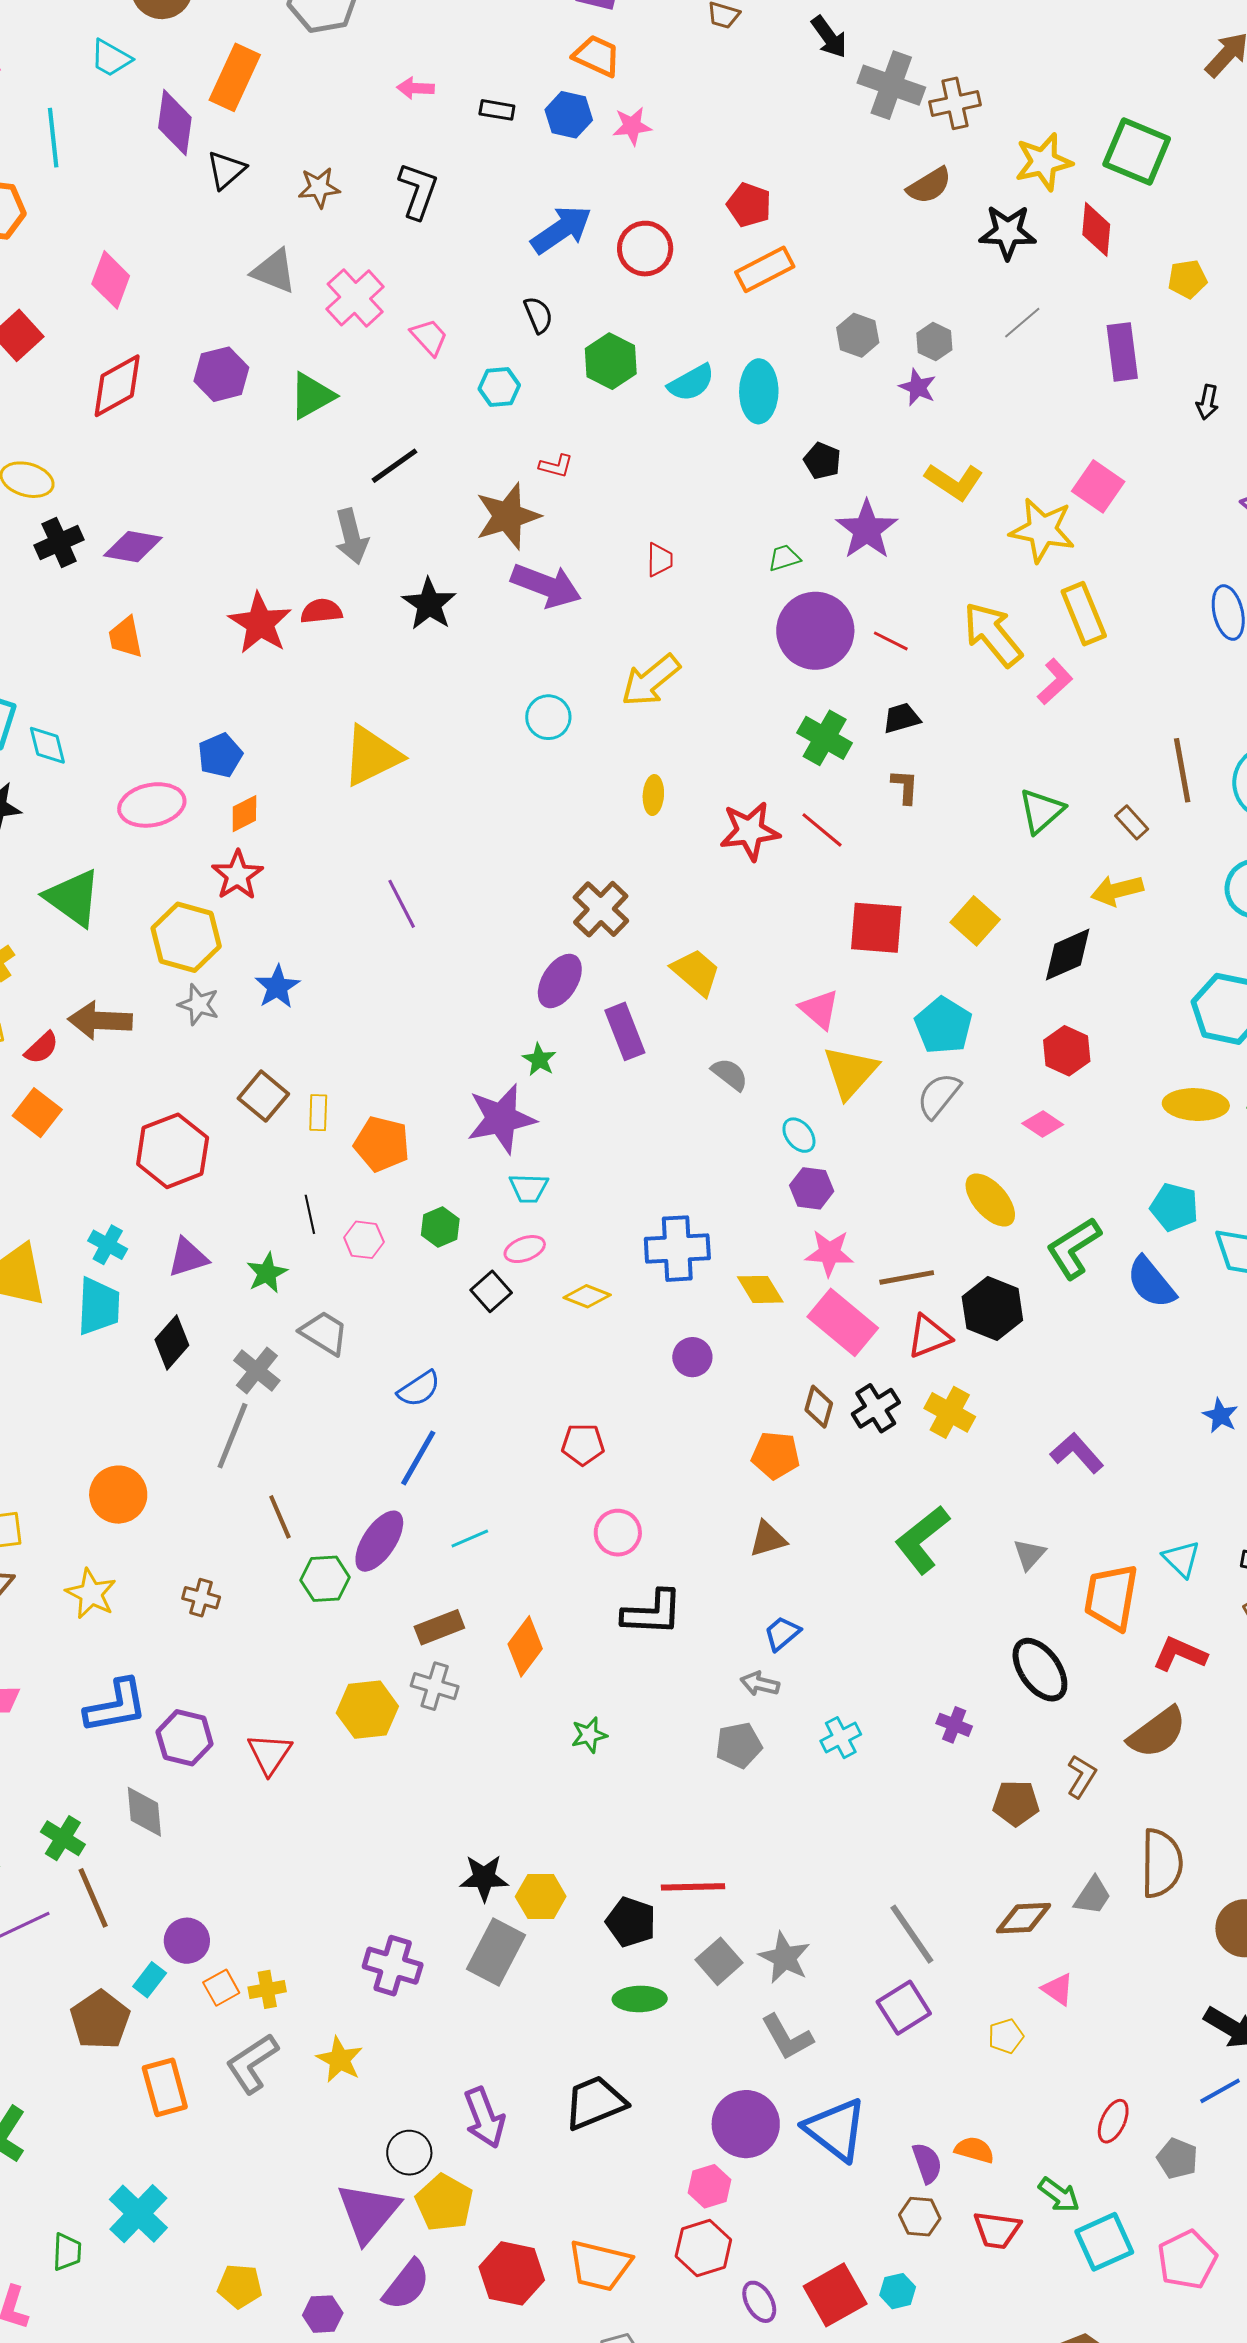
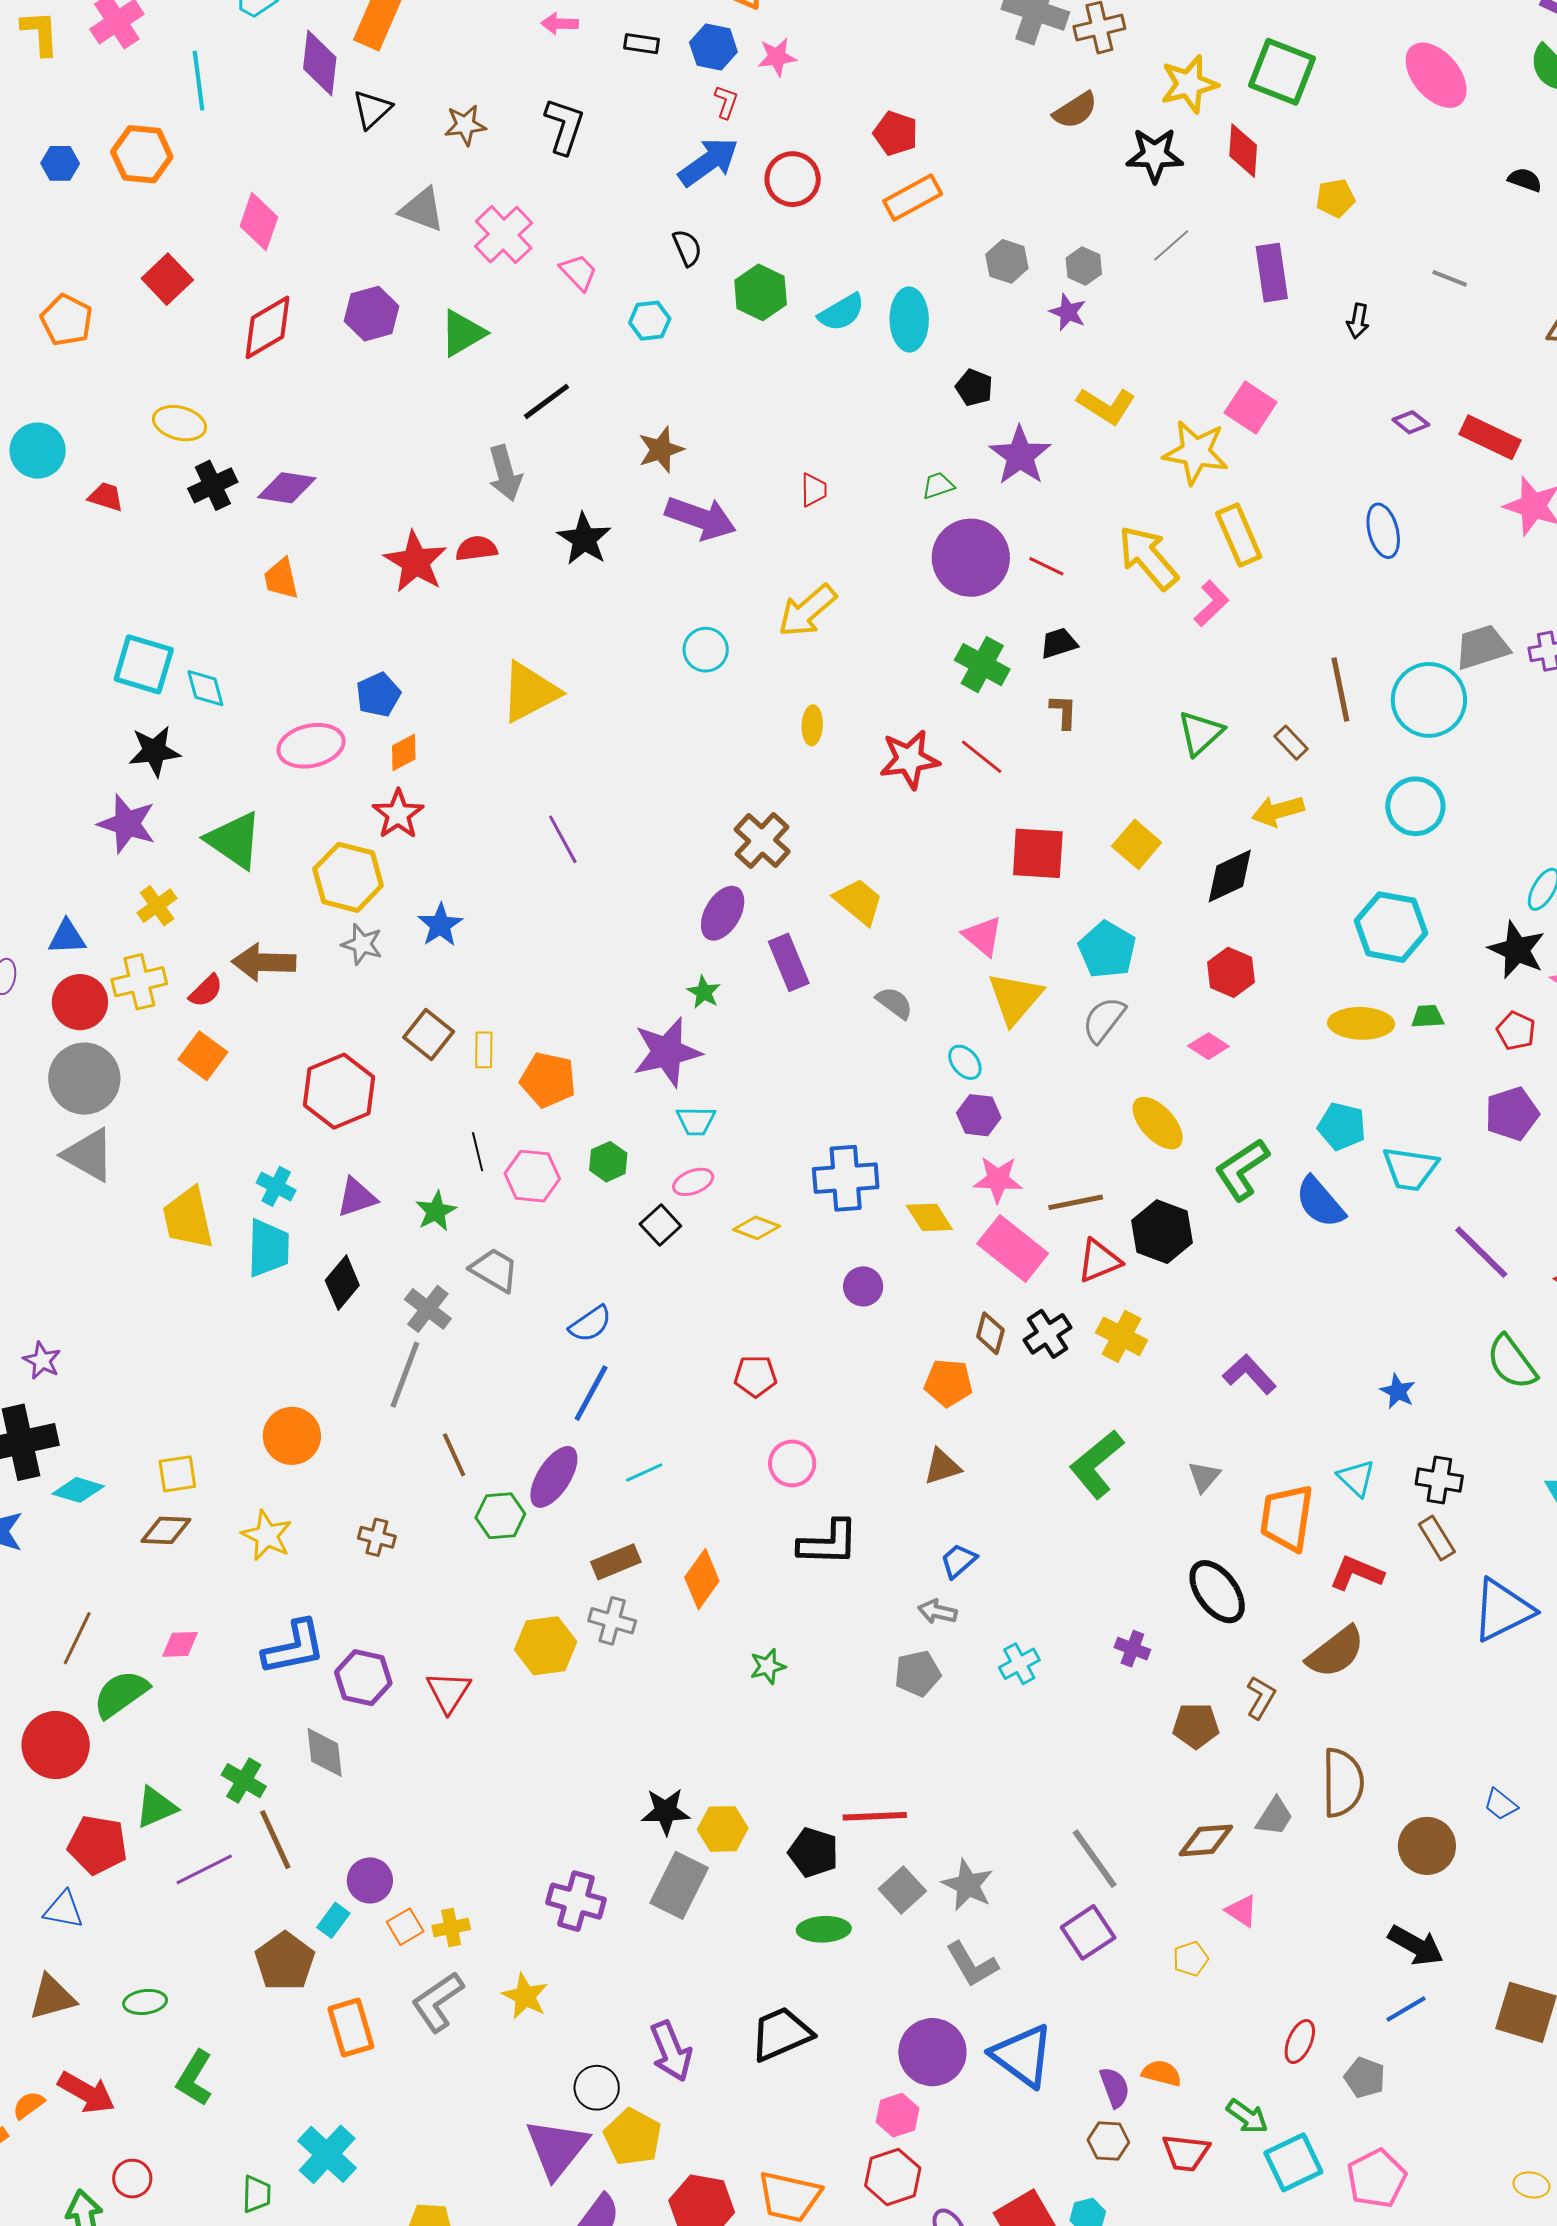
red L-shape: (556, 466) -> (726, 102), moved, turned -84
brown star: (508, 516) -> (661, 450), size x0.7
pink hexagon: (364, 1240) -> (532, 1176), size x1.4
blue star: (1220, 1416) -> (1398, 1391), moved

